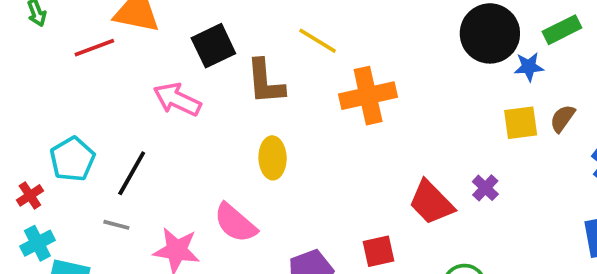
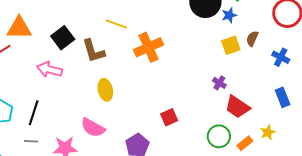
red trapezoid: (431, 202) -> (237, 107), moved
red square: (378, 251) -> (169, 117), moved

